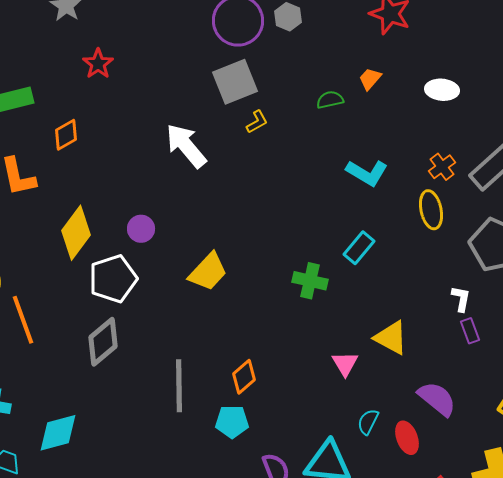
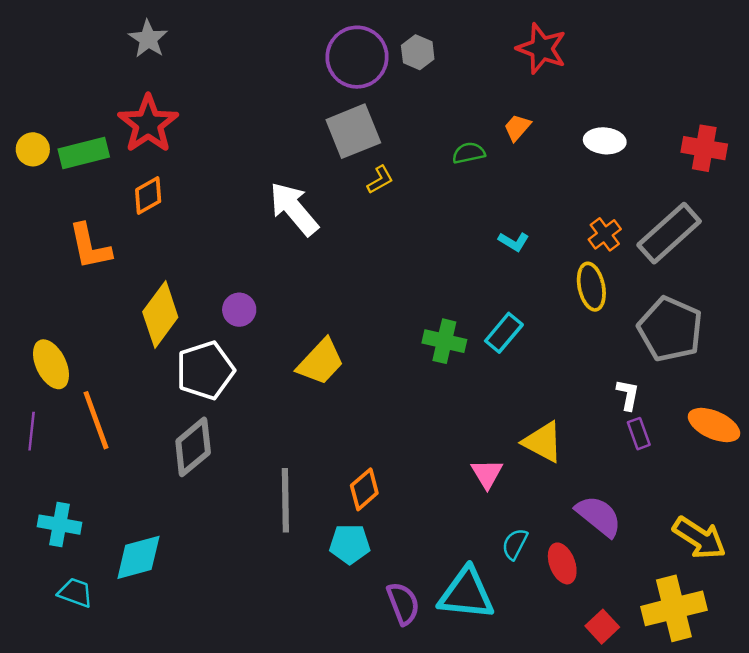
red star: (98, 64) -> (148, 124), moved, size x1.6
cyan L-shape: (367, 173) -> (514, 242), size x0.6
green cross: (310, 281) -> (444, 341), moved

